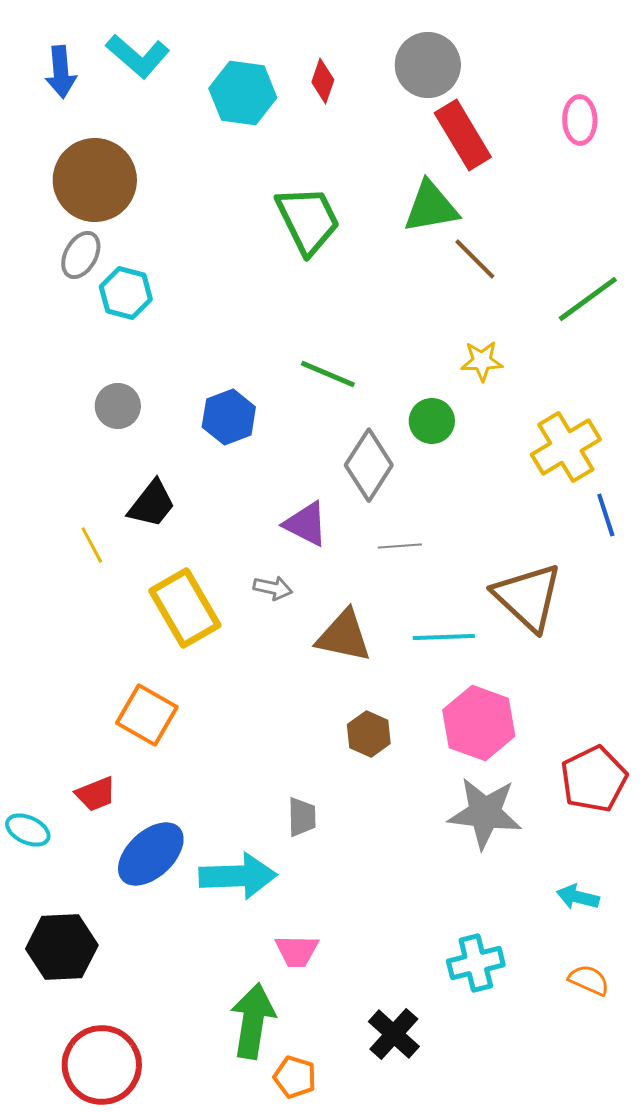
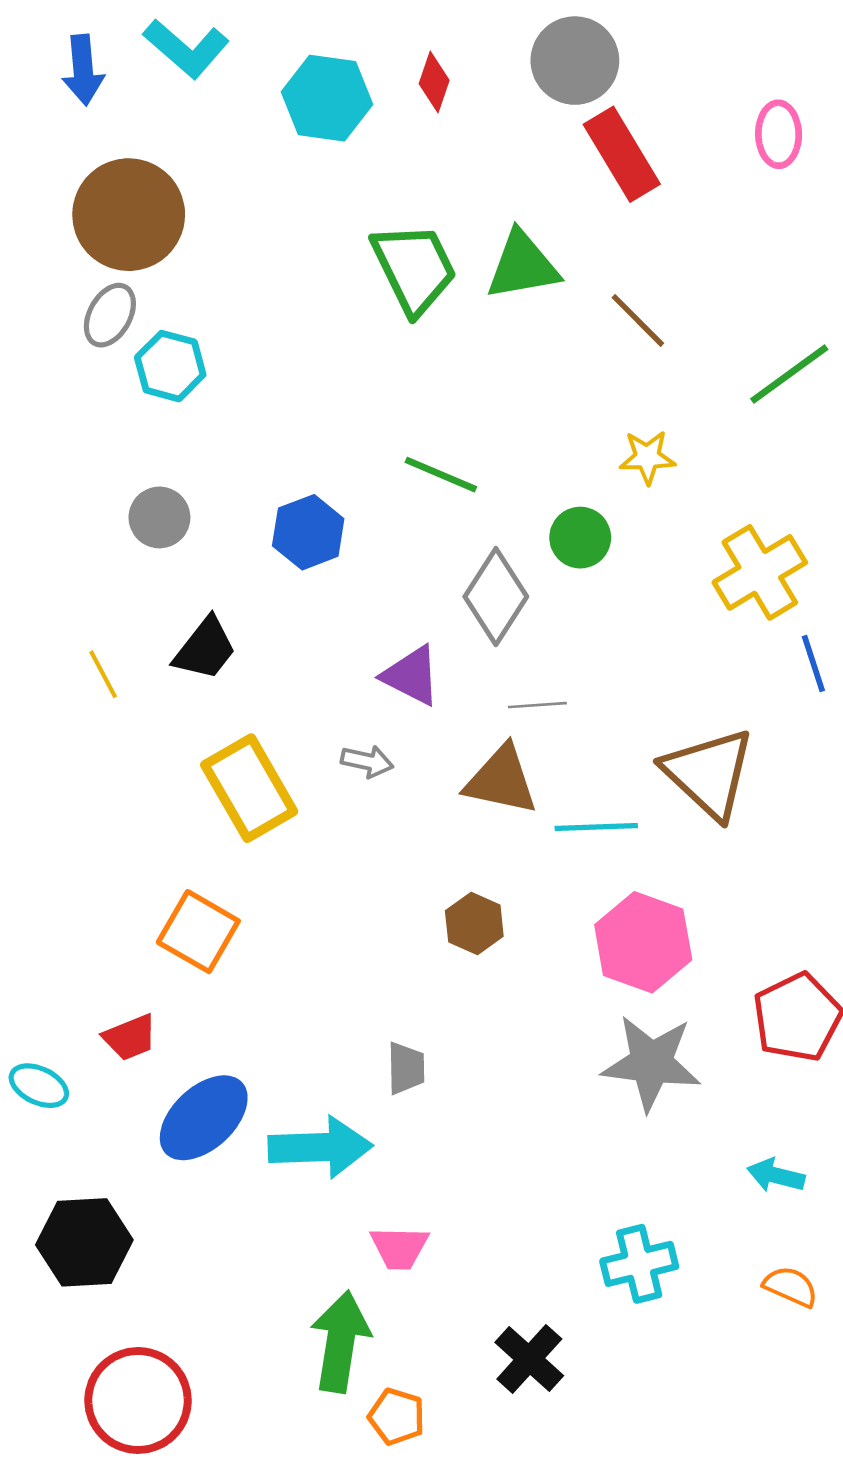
green triangle: (431, 207) -> (523, 266), moved
yellow line: (92, 545) -> (103, 674), moved
brown triangle: (344, 636) -> (501, 780), moved
brown hexagon: (369, 734) -> (474, 923), moved

